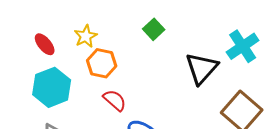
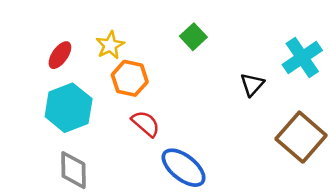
red ellipse: (45, 44) -> (60, 55), turned 75
black triangle: (202, 68) -> (252, 84), size x0.6

